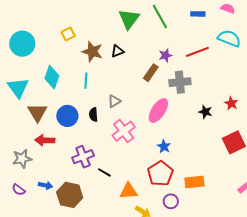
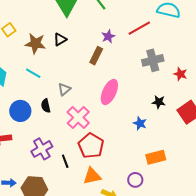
cyan line: (86, 81) -> (33, 73), turned -56
gray cross: (180, 82) -> (153, 60), moved
black star: (205, 112) -> (159, 102), moved
blue star: (164, 146) -> (140, 123), moved
black line: (104, 172) -> (65, 161), turned 48
red pentagon: (160, 173) -> (91, 146), moved

